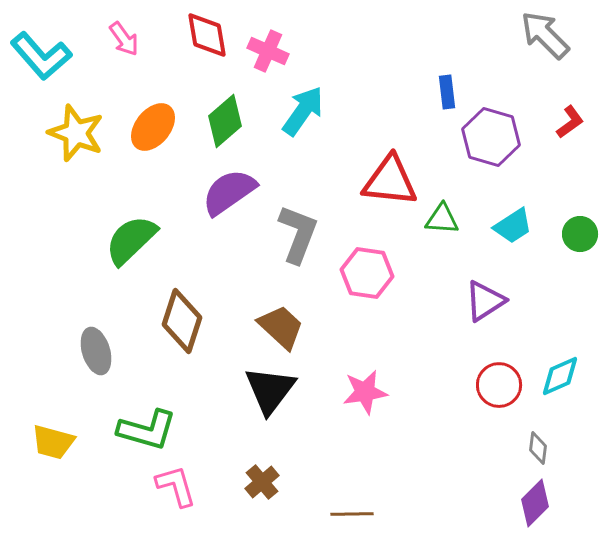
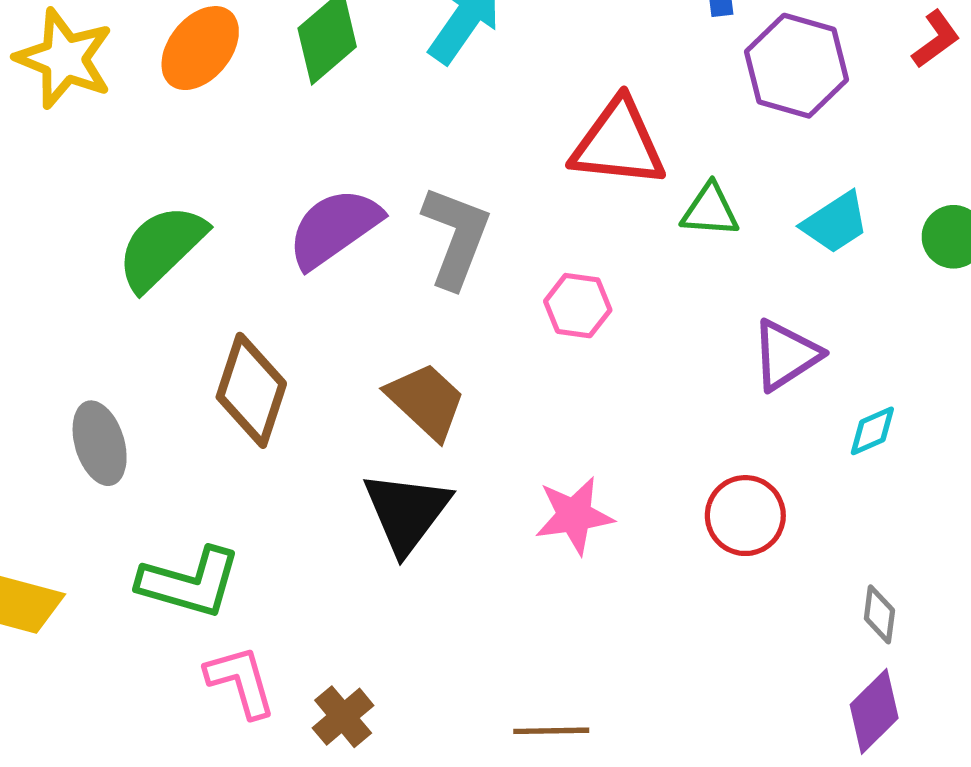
purple semicircle: (229, 192) -> (334, 228), moved
pink hexagon: (367, 273) -> (578, 306), size x0.7
cyan diamond: (560, 376) -> (872, 431), moved, size x0.7
red circle: (499, 385) -> (745, 516), moved
brown cross: (262, 482) -> (343, 717), moved

